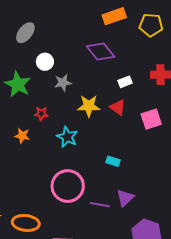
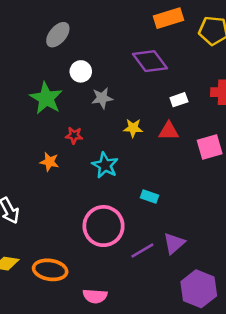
yellow star: (89, 106) -> (133, 128), size x0.7
red triangle: (118, 107) -> (169, 131), turned -36
cyan rectangle: (113, 161) -> (150, 196), moved
purple line: (100, 205) -> (142, 250), turned -42

